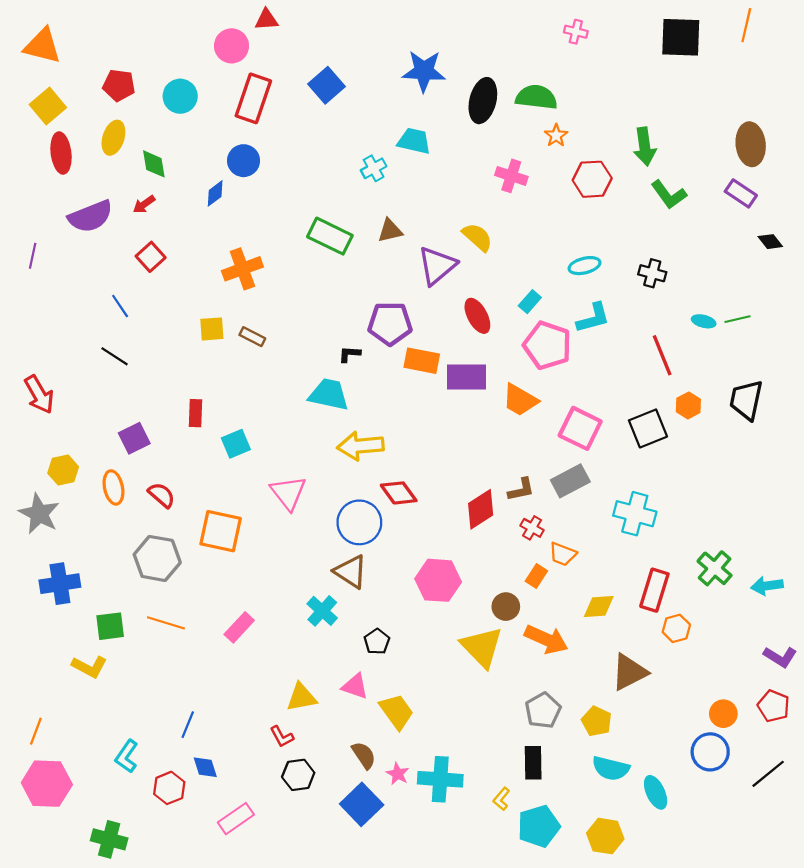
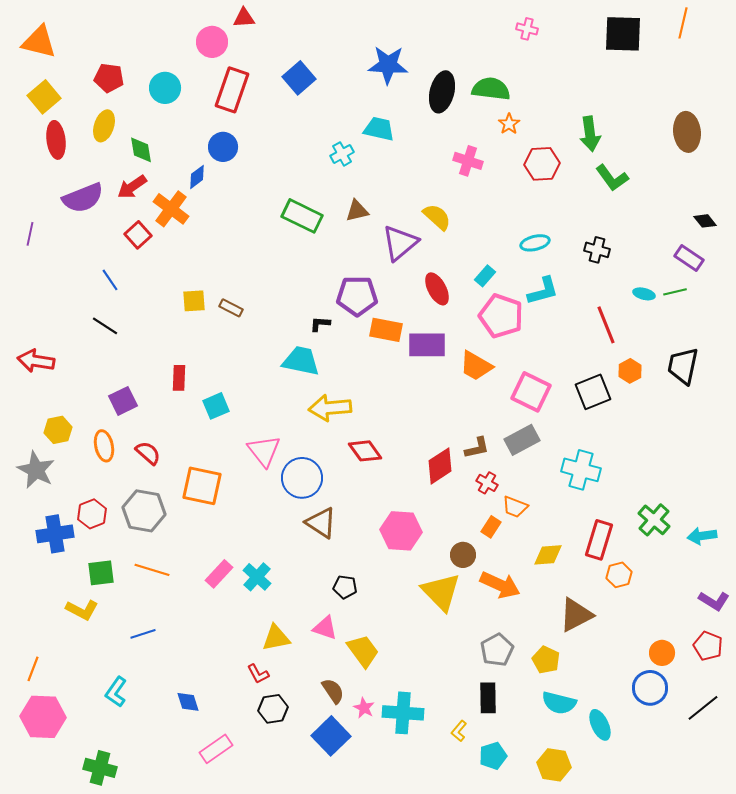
purple rectangle: (741, 193) -> (689, 258), moved
red arrow: (144, 204) -> (132, 187), size x1.4
orange cross: (242, 269) -> (171, 209), moved, turned -33
red arrow: (39, 395) -> (36, 361), turned 129
blue circle: (359, 522) -> (302, 478), moved
cyan cross: (322, 611) -> (257, 577), moved
black pentagon: (377, 642) -> (345, 587), turned -30
blue line: (188, 725) -> (143, 634), moved, turned 50
red hexagon: (169, 788) -> (92, 514), moved
cyan pentagon: (539, 826) -> (493, 756), size x0.7

